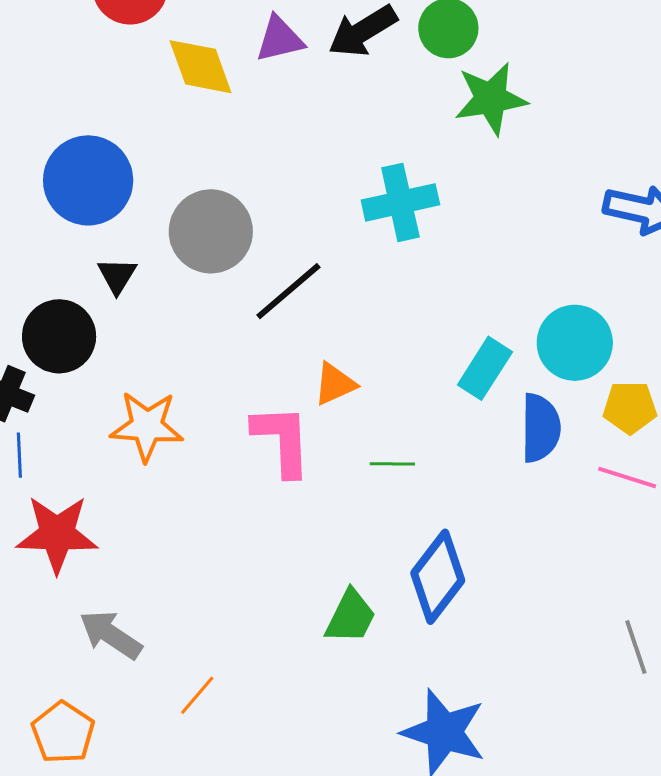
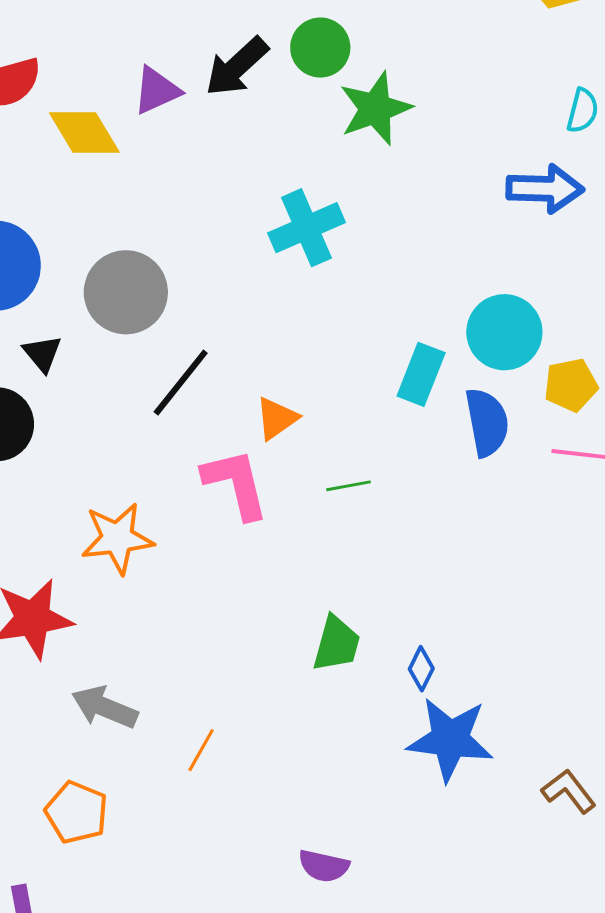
black line: (288, 291) -> (181, 382), moved
orange star: (147, 426) -> (117, 538), moved
blue diamond: (438, 577) -> (421, 669), moved, size x0.5

